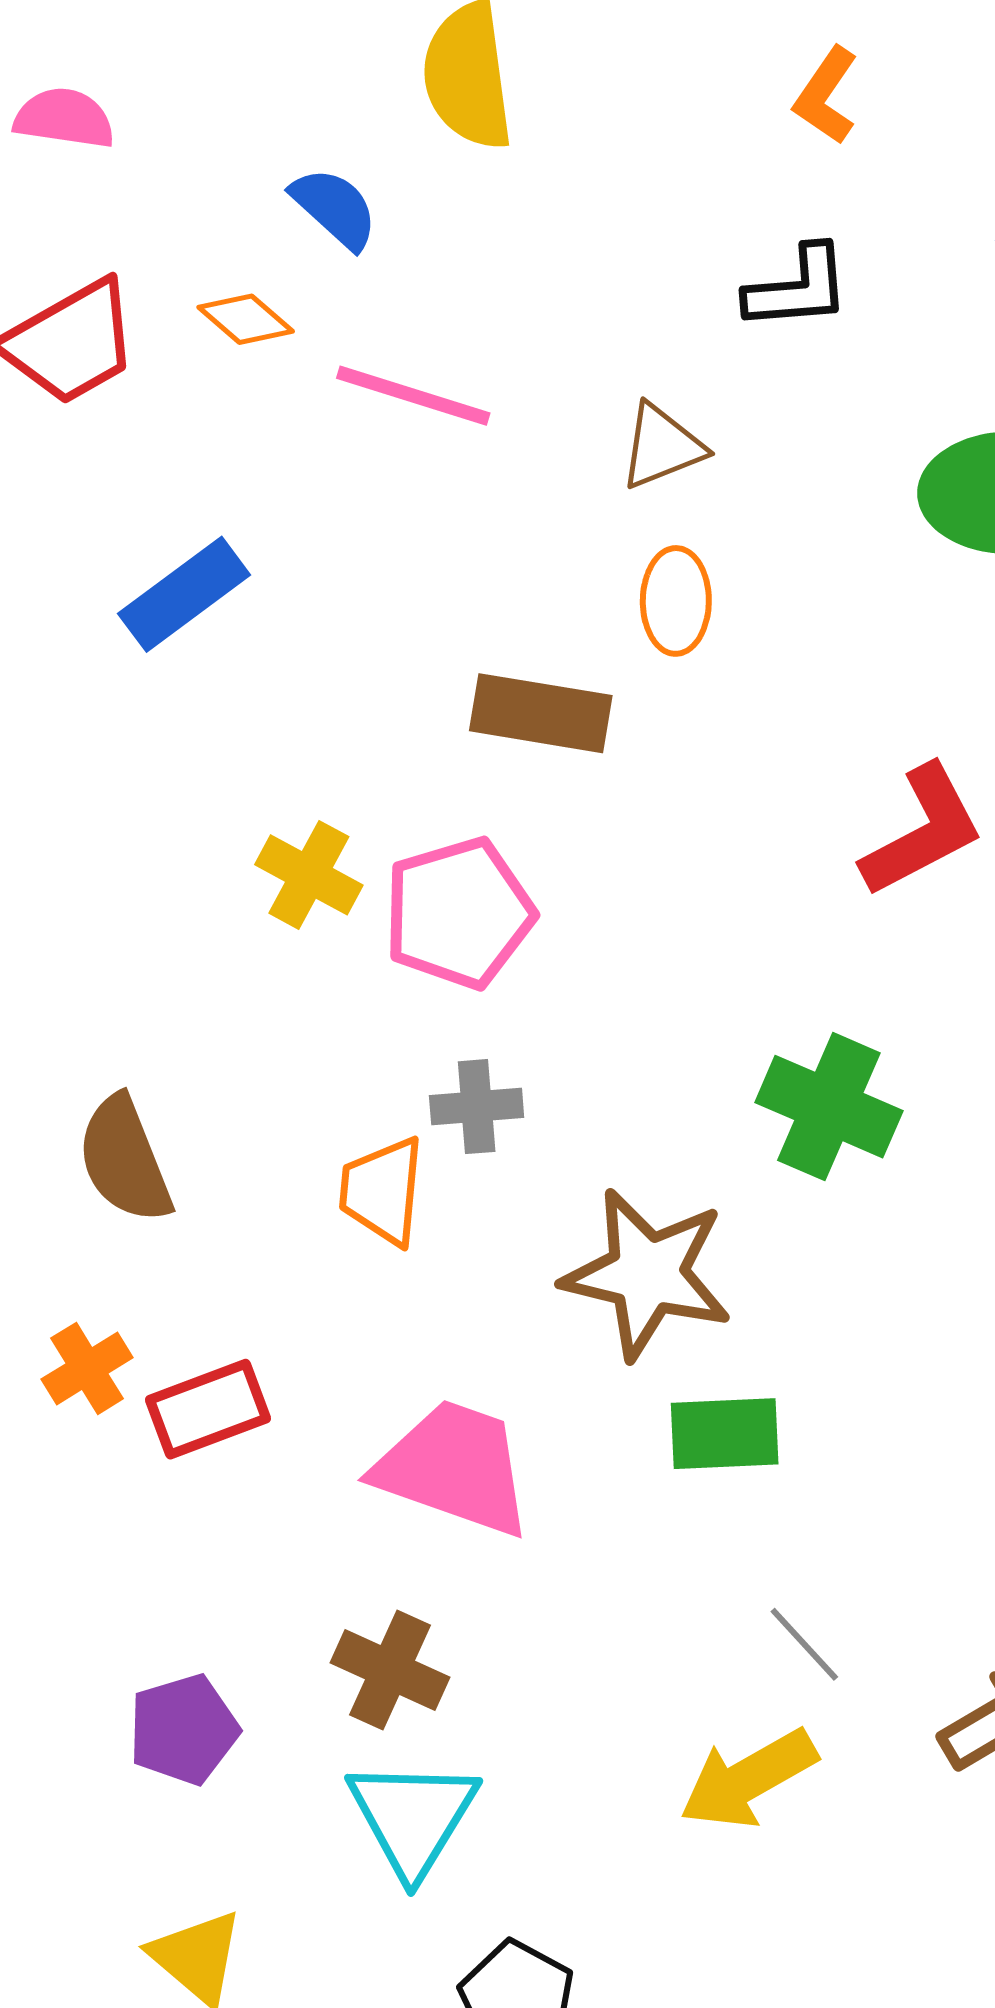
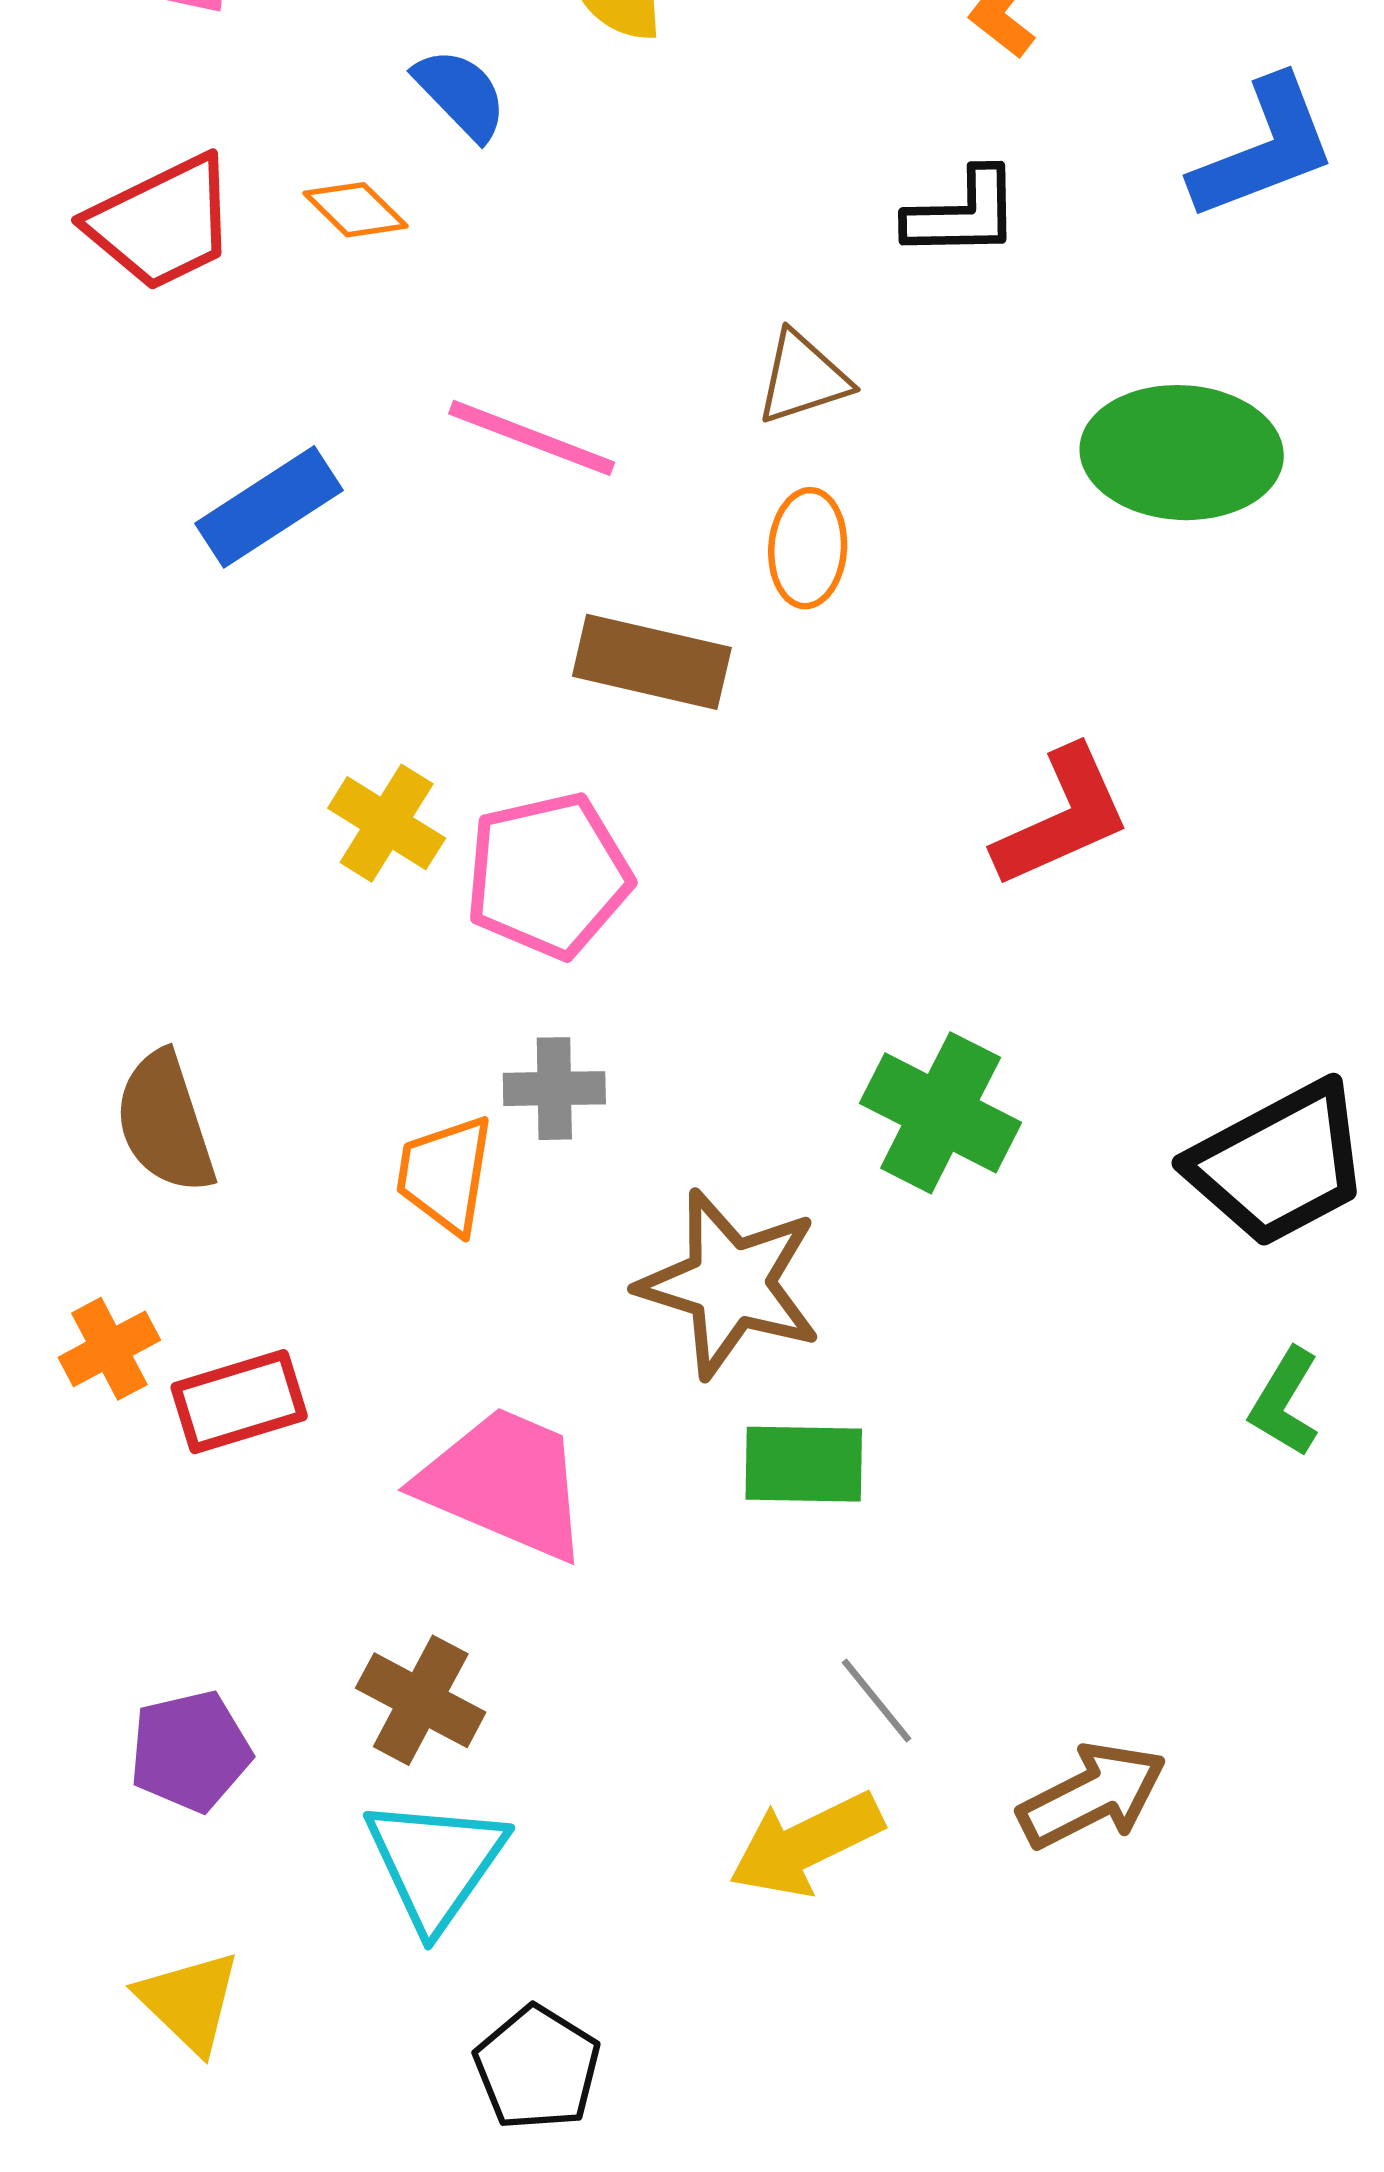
pink line: (413, 396) -> (532, 438), moved

